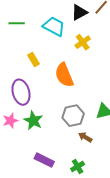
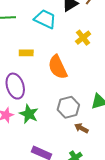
yellow cross: (83, 42) -> (83, 38), moved
yellow rectangle: (33, 59) -> (26, 53), turned -56

